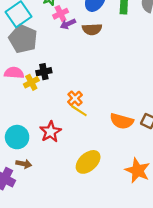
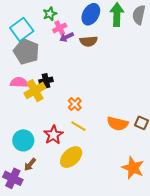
yellow cross: (31, 82) -> (35, 91), size x1.5
yellow line: (79, 111) -> (78, 126), moved
yellow ellipse: (88, 162) -> (71, 157), moved
brown arrow: (24, 164) -> (30, 165), turned 120

